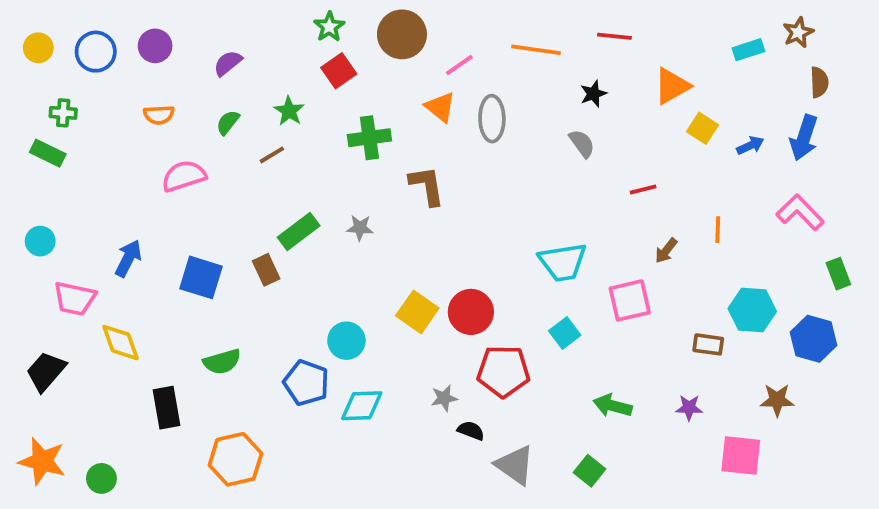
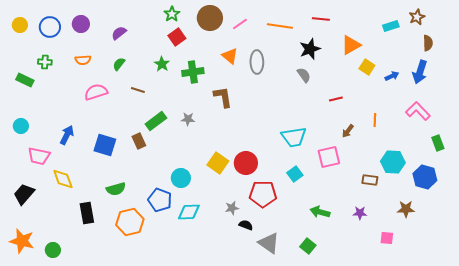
pink line: (459, 65) -> (240, 24), moved
black star: (593, 94) -> (310, 49), size x1.5
green star: (289, 111) -> (162, 64), moved
green cross: (63, 113) -> (45, 62), moved
brown line: (272, 155) -> (138, 90), moved, turned 48
pink square: (741, 455) -> (387, 238), size x0.6
orange hexagon: (235, 459) -> (130, 222), moved

